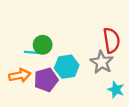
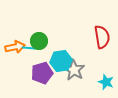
gray star: (102, 62) -> (74, 70), moved
orange arrow: (20, 75) -> (15, 47), moved

